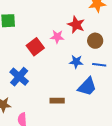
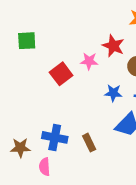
blue cross: (19, 77) -> (55, 137), moved, turned -30
brown rectangle: (57, 101) -> (89, 143), turned 64

